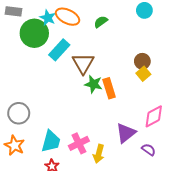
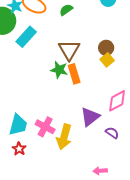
brown triangle: (83, 63) -> (69, 50), moved
pink cross: (79, 143) -> (45, 127), turned -36
yellow arrow: (99, 154) -> (64, 137), size x1.4

